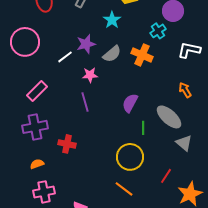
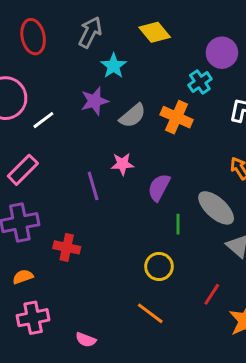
cyan star: (112, 20) -> (114, 66), moved
white line: (65, 57) -> (43, 120), moved
pink star: (90, 75) -> (122, 164), moved
yellow circle: (130, 157) -> (159, 266), size x0.7

